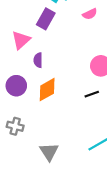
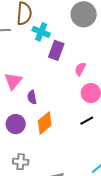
pink semicircle: (90, 14) -> (80, 69), moved, turned 152
purple rectangle: (46, 19) -> (56, 50), moved

